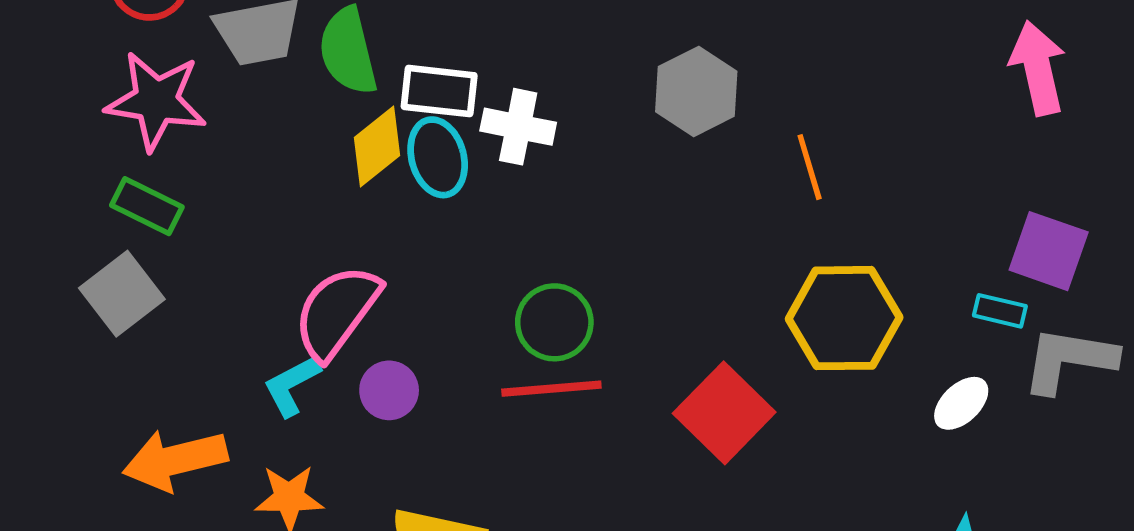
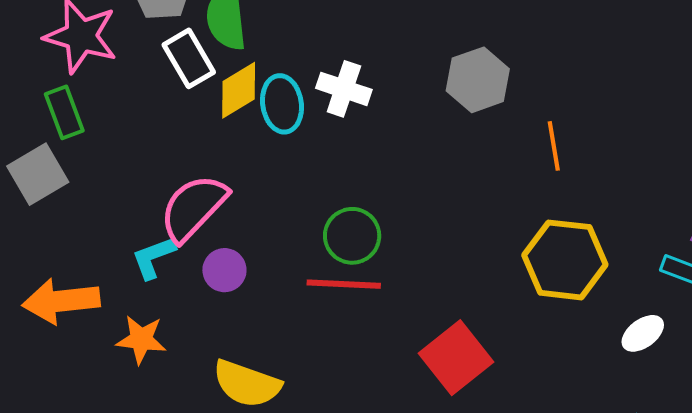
white rectangle: (439, 91) -> (189, 58), moved, turned 46
green rectangle: (147, 206) -> (64, 112), turned 36
red square: (724, 413) -> (456, 358), moved

